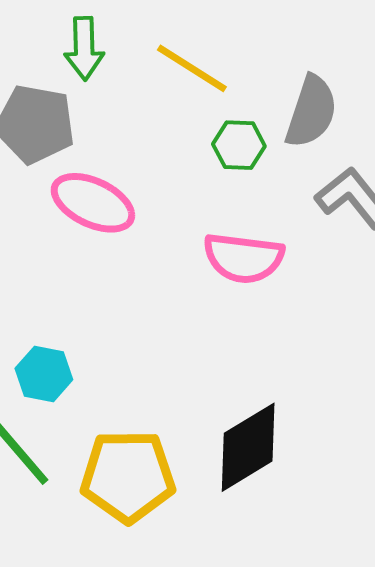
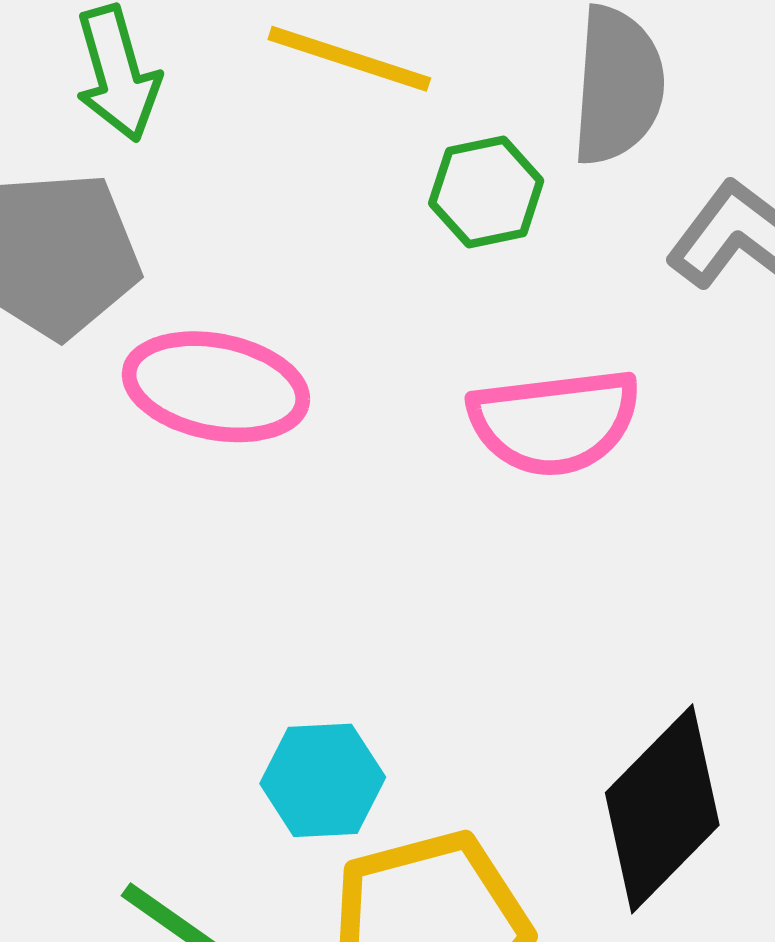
cyan hexagon: (44, 374) -> (323, 780), moved

